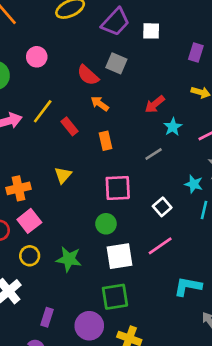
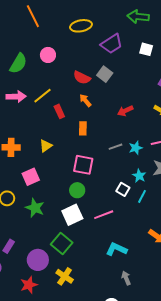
white square: (151, 31) -> (146, 49), moved
red semicircle: (88, 75) -> (82, 78), turned -30
cyan star: (173, 127) -> (136, 148), moved
white square: (162, 207) -> (123, 189), moved, turned -32
pink square: (29, 221) -> (31, 177), moved
green circle: (106, 224) -> (77, 190), moved
white square: (119, 256) -> (72, 215), turned -30
green square: (115, 297) -> (62, 243), turned 35

